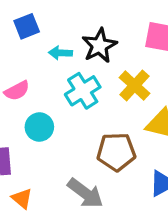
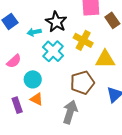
gray arrow: (85, 193) -> (70, 112), turned -95
orange triangle: (22, 198) -> (37, 99), moved

